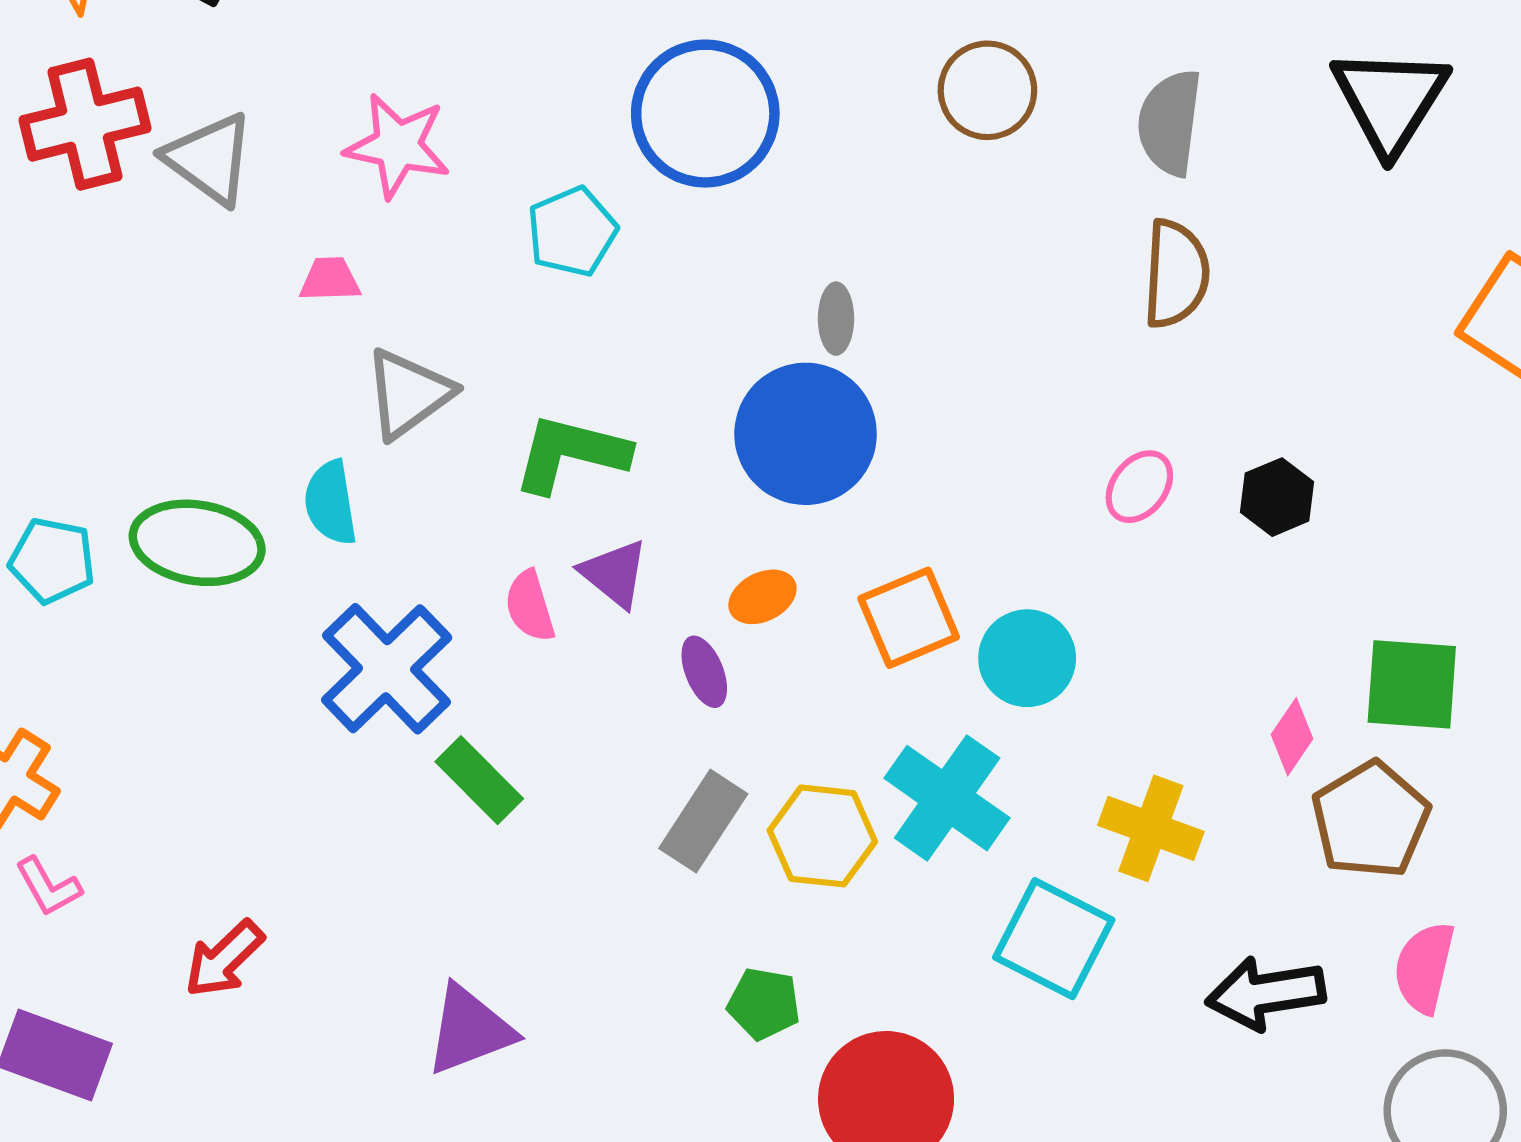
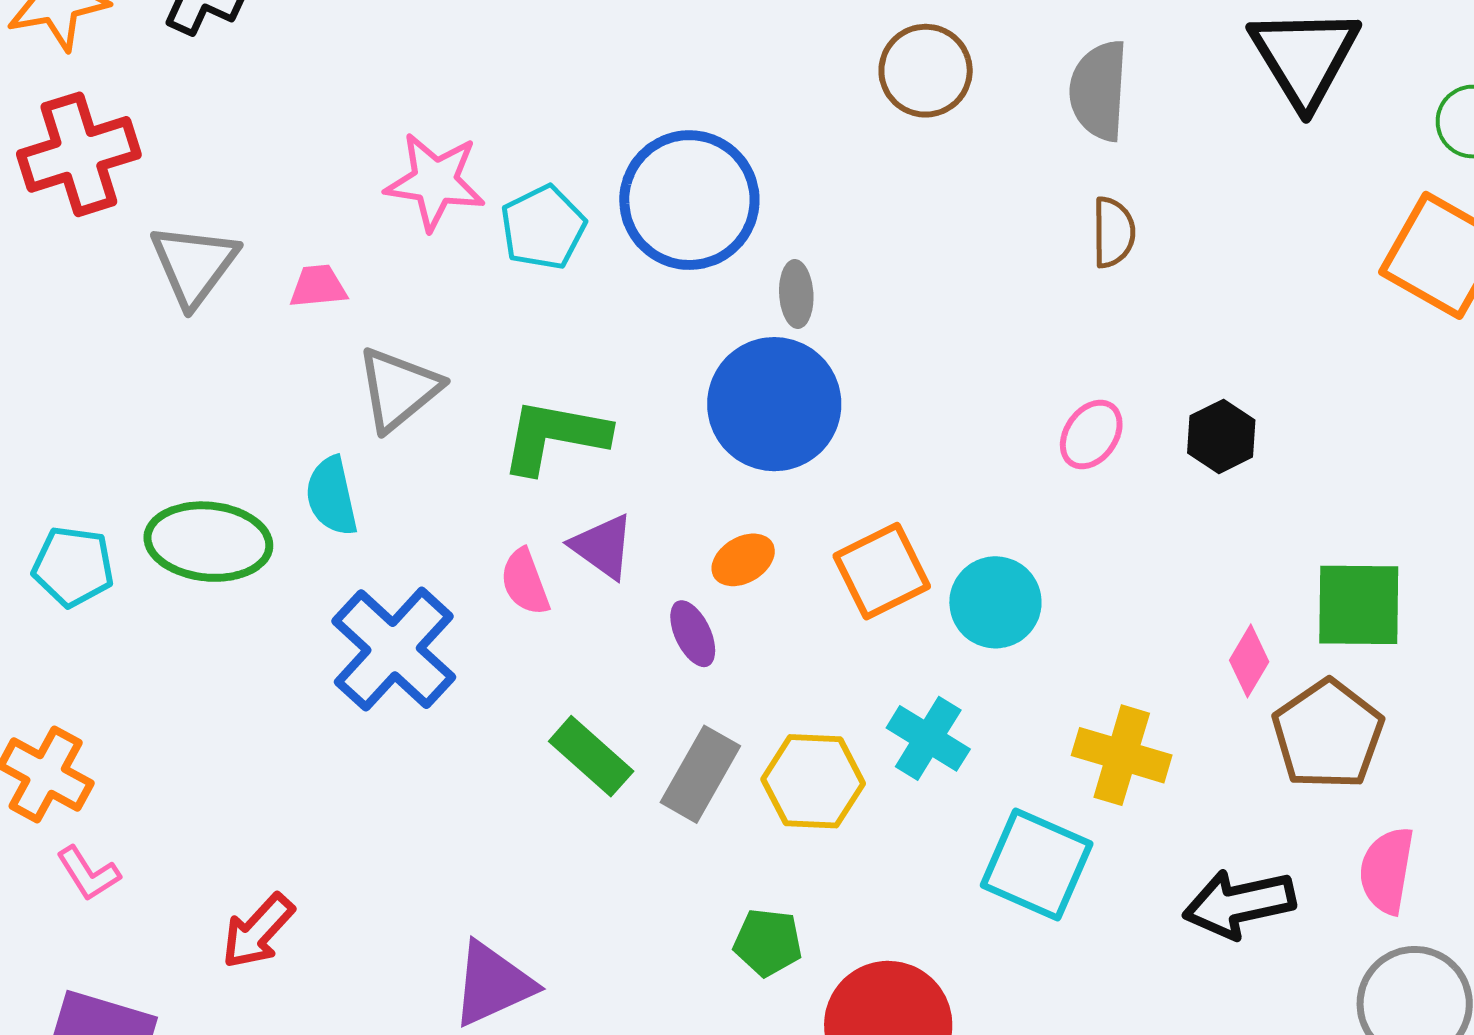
blue circle: (705, 114) -> (689, 200), moved
pink star: (398, 146) -> (435, 182), moved
gray triangle: (209, 159) -> (194, 265), moved, turned 34
brown semicircle: (1176, 274) -> (1113, 232), size x0.7
green rectangle: (479, 780) -> (591, 756), moved
cyan cross: (947, 798) -> (928, 738), size x0.7

